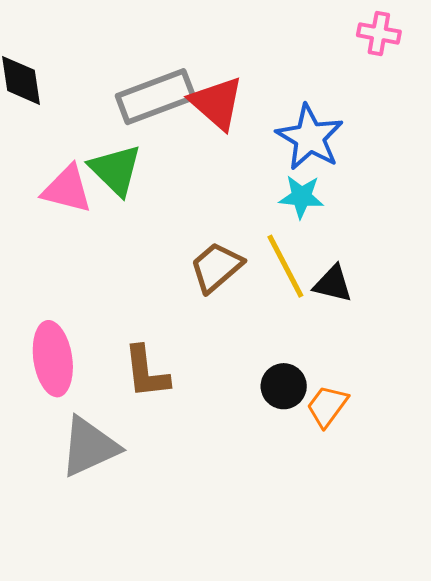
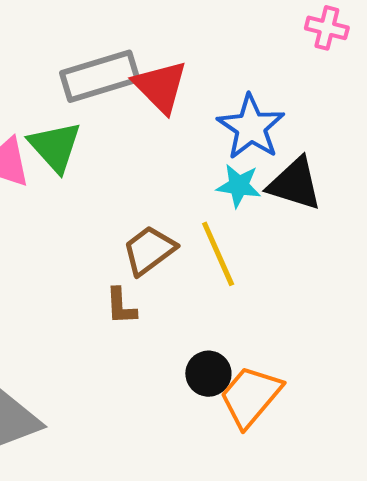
black triangle: (333, 284) -> (295, 184), moved, size x1.4
brown L-shape: (146, 372) -> (121, 306), moved, size x0.7
orange trapezoid: (327, 406) -> (251, 396), size x1.5

